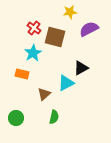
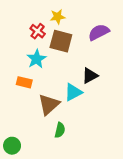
yellow star: (70, 12) -> (58, 17), moved
brown triangle: (44, 94) -> (49, 105), size x1.5
green circle: (16, 118) -> (12, 146), moved

